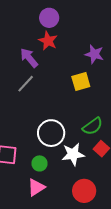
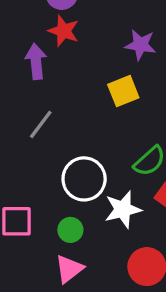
purple arrow: (29, 58) -> (36, 61), turned 40
gray line: (26, 84) -> (41, 124), moved

